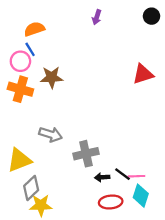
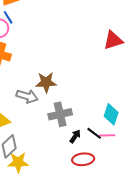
brown star: (52, 77) -> (46, 82), moved
black arrow: (102, 177) -> (75, 136), turned 128
cyan diamond: (141, 196) -> (111, 114), moved

